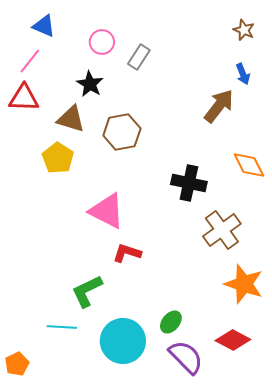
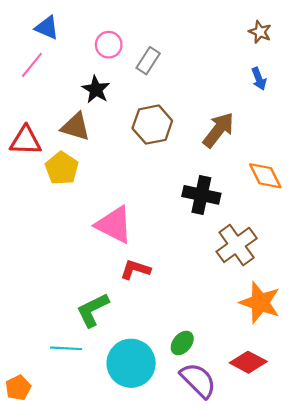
red triangle: (24, 98) -> (26, 141), moved
brown arrow: (219, 106) -> (218, 130), moved
brown hexagon: (122, 132) -> (152, 125), moved

